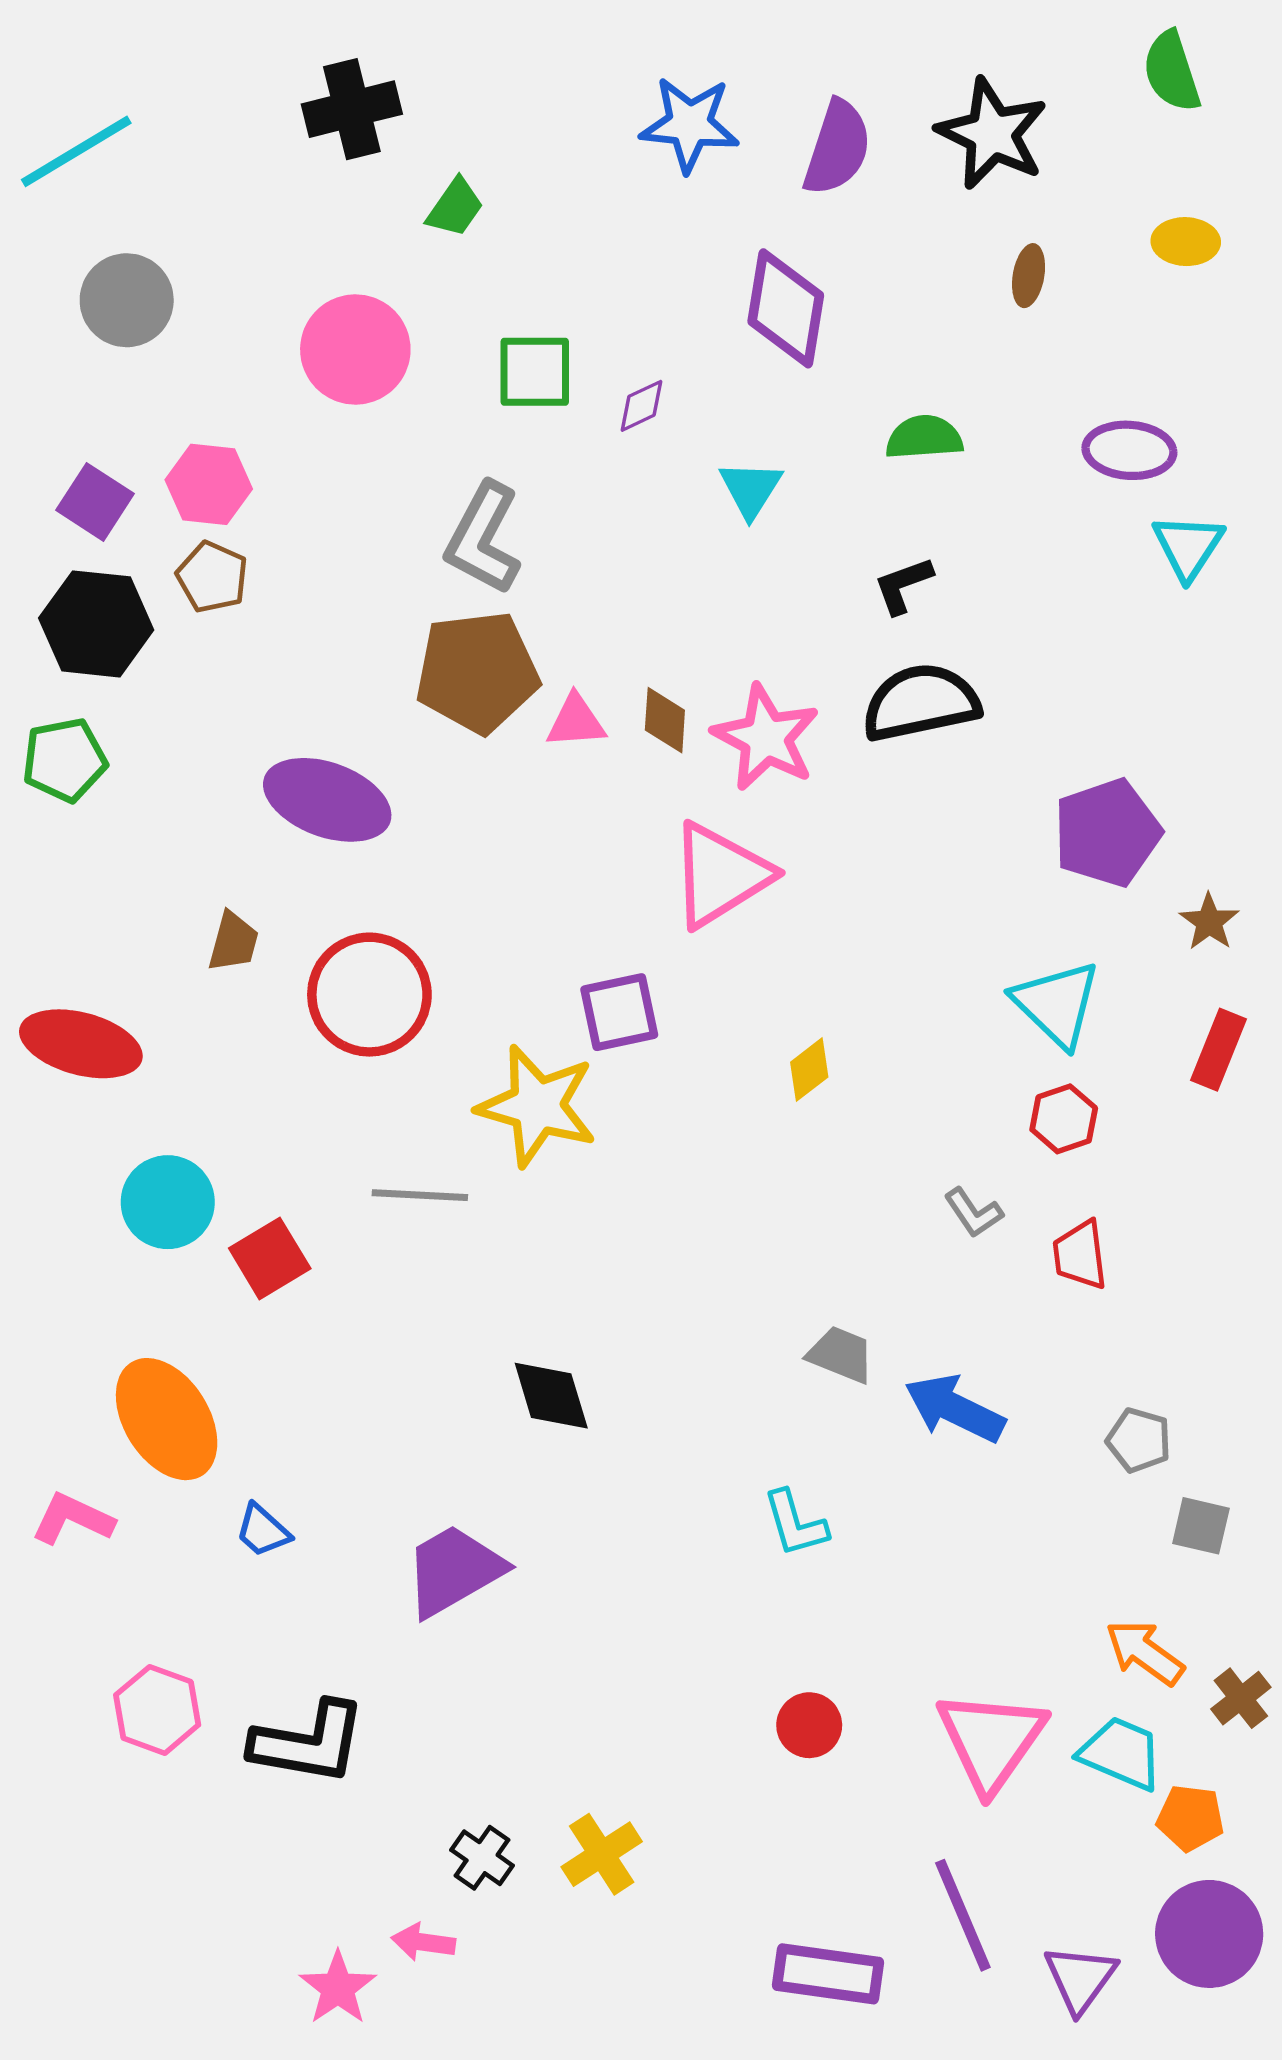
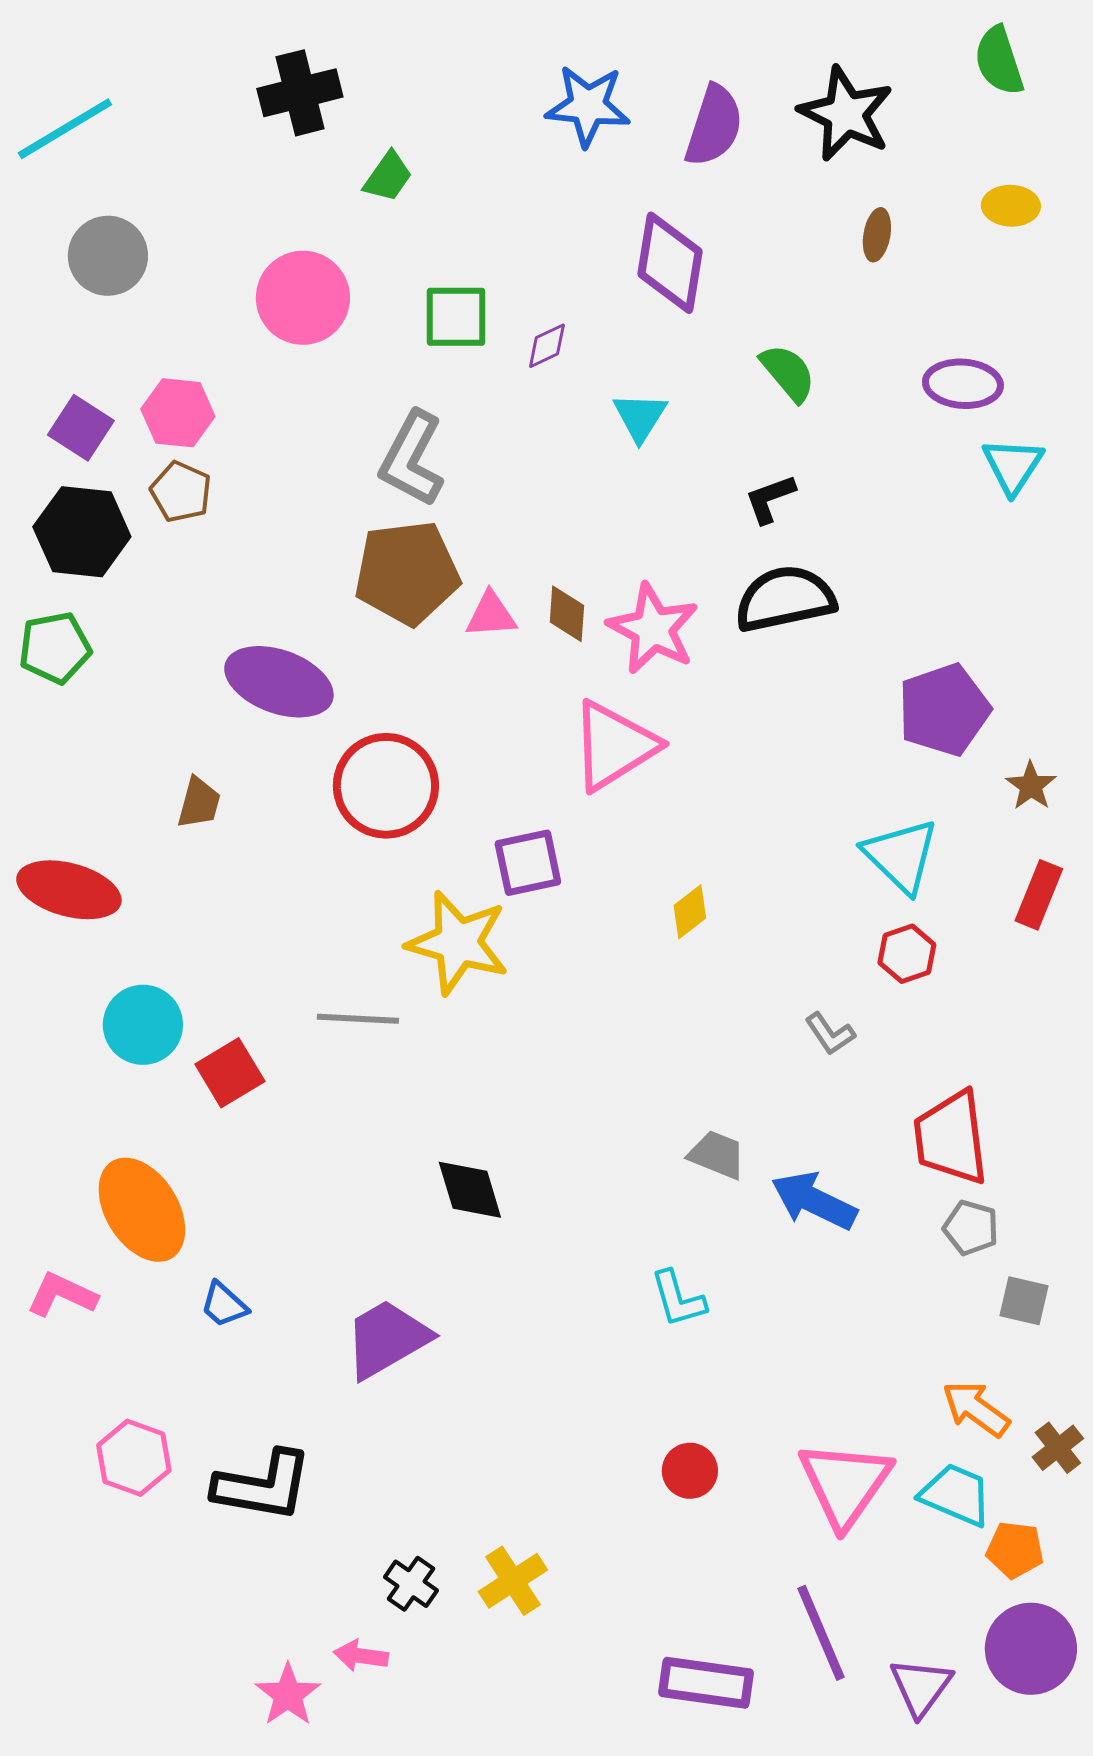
green semicircle: (924, 437) -> (788, 373), turned 54
red circle: (369, 995) -> (386, 786), moved
red trapezoid: (1080, 1255) -> (951, 1138), moved, size x1.6

